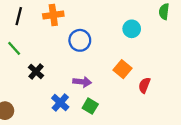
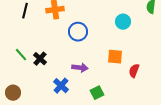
green line: (14, 48) -> (21, 55), moved
orange square: (122, 69) -> (115, 57), turned -35
green square: (90, 106) -> (97, 93), moved, turned 32

